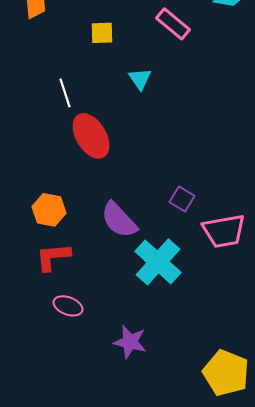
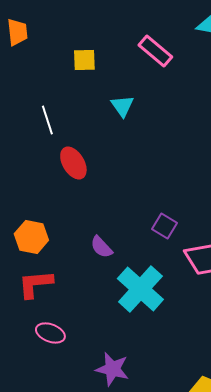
red ellipse: (91, 136) -> (73, 163), size x0.7
purple semicircle: (119, 220) -> (101, 247), size x0.6

